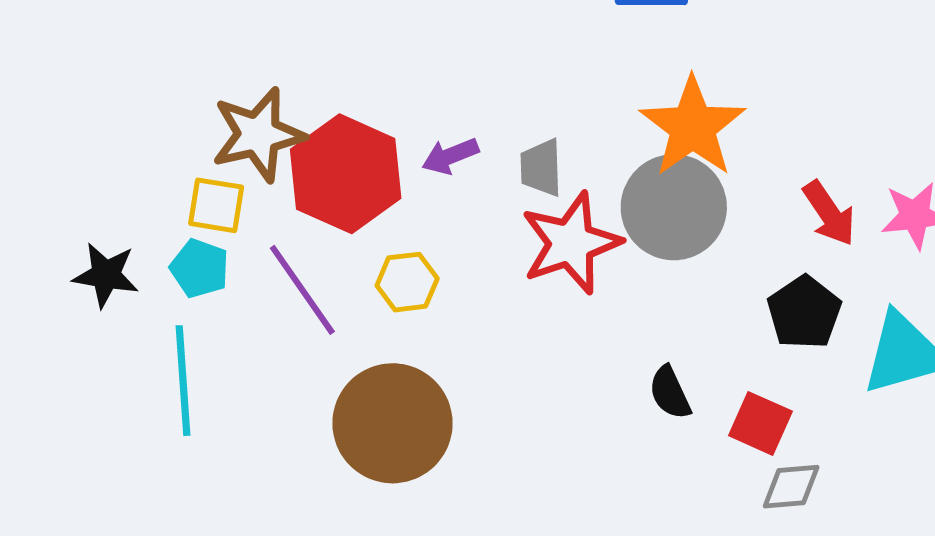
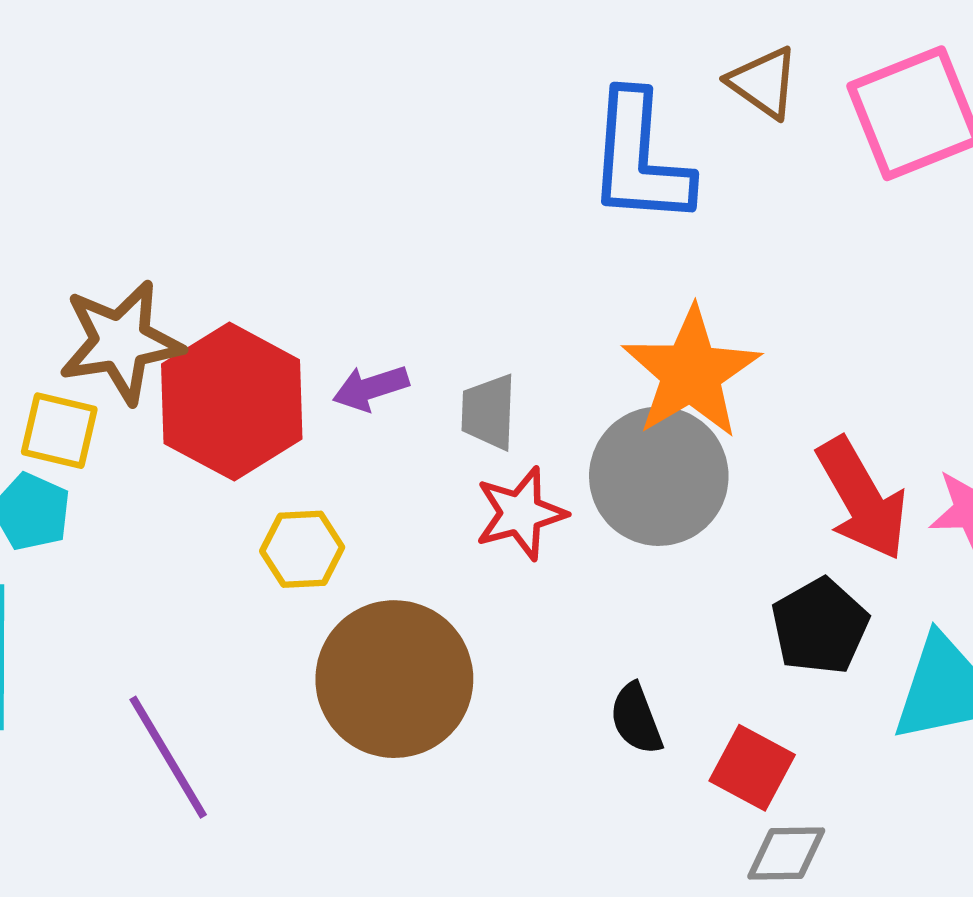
red arrow: (829, 213) -> (862, 499), size x1.4
red star: (571, 243) -> (521, 513), size x0.7
purple line: (302, 290) -> (168, 757), moved
brown circle: (392, 423) -> (394, 679), moved

